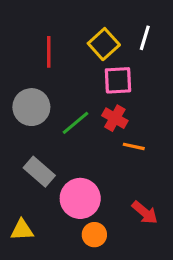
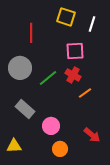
yellow square: (104, 44) -> (66, 17), moved, turned -30
orange line: (134, 146) -> (85, 93), turned -48
pink circle: (80, 198) -> (51, 126), size x0.7

